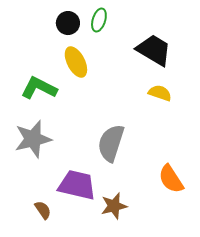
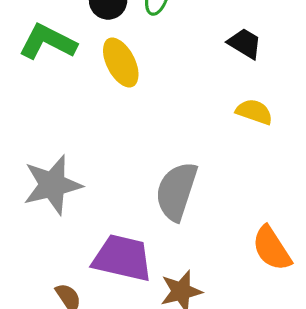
black trapezoid: (154, 50) -> (245, 43), size x0.6
green L-shape: (39, 88) -> (48, 42), moved

